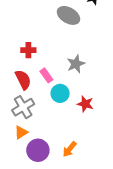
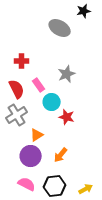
red star: (85, 104) -> (67, 117), moved
orange triangle: (21, 132) -> (37, 135), moved

